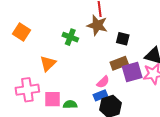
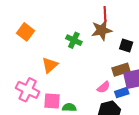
brown star: (97, 25) -> (102, 30), turned -30
pink cross: (27, 90) -> (28, 90), turned 30
blue rectangle: (100, 95) -> (122, 93), moved

